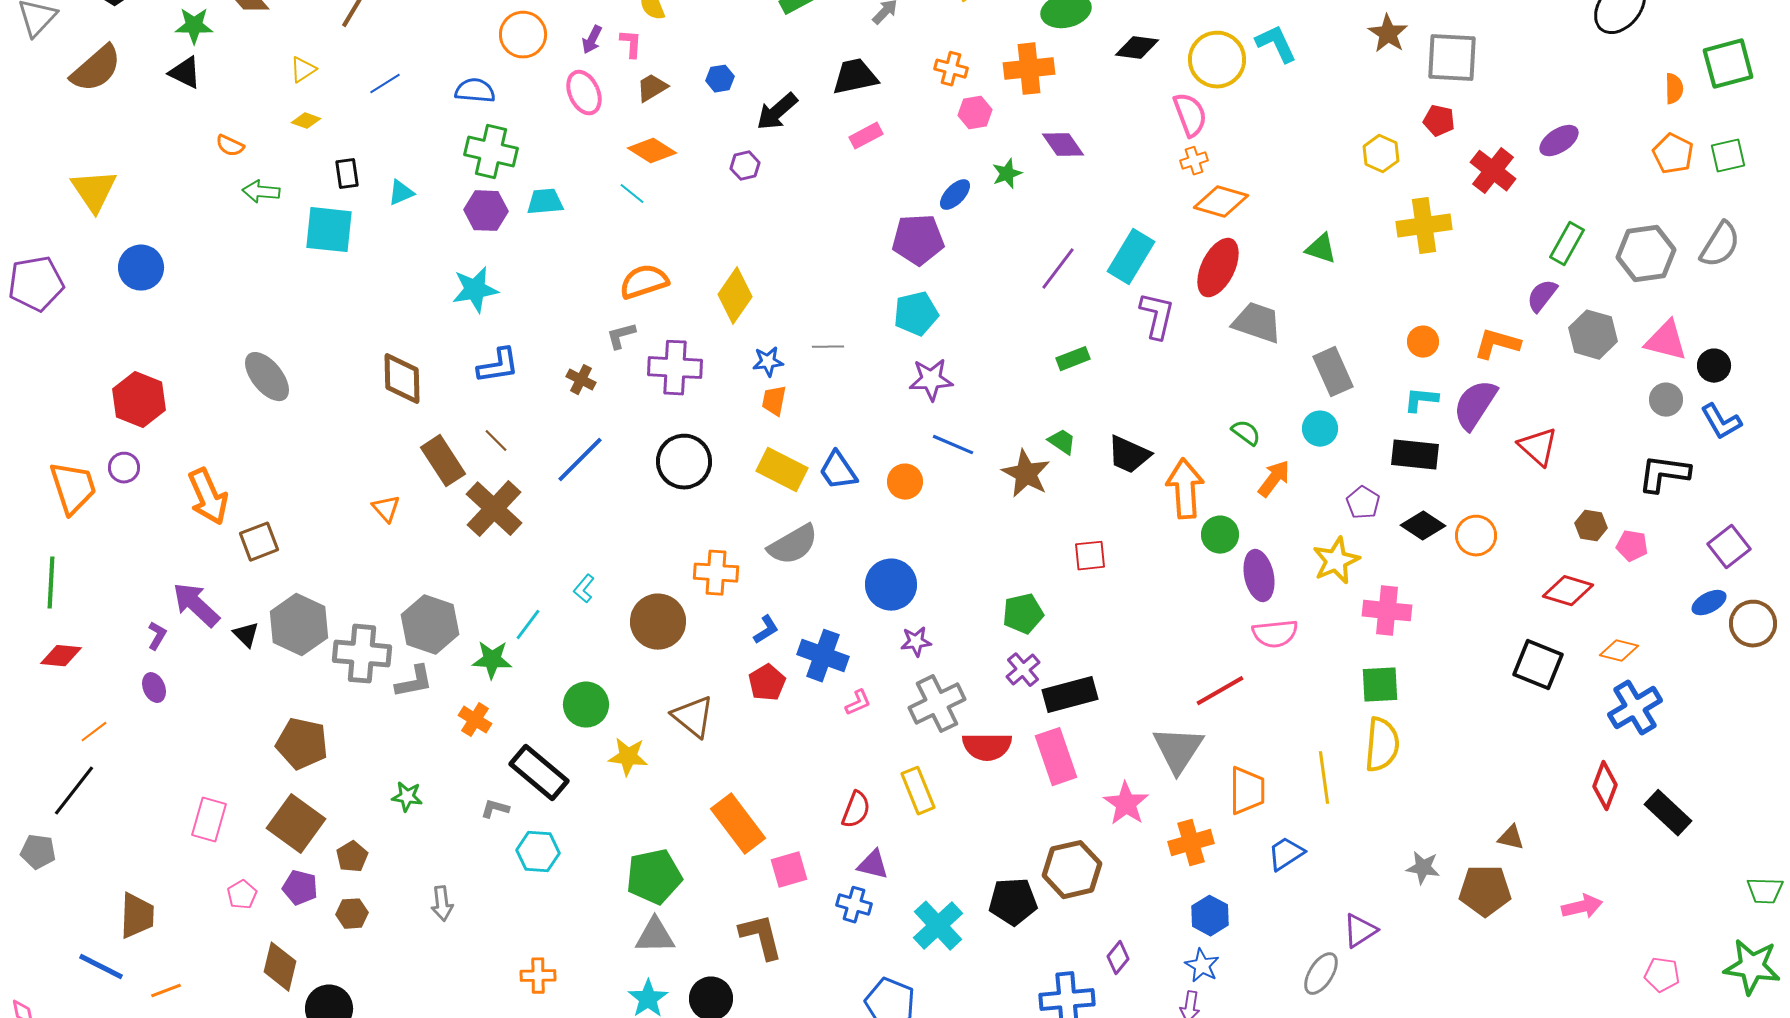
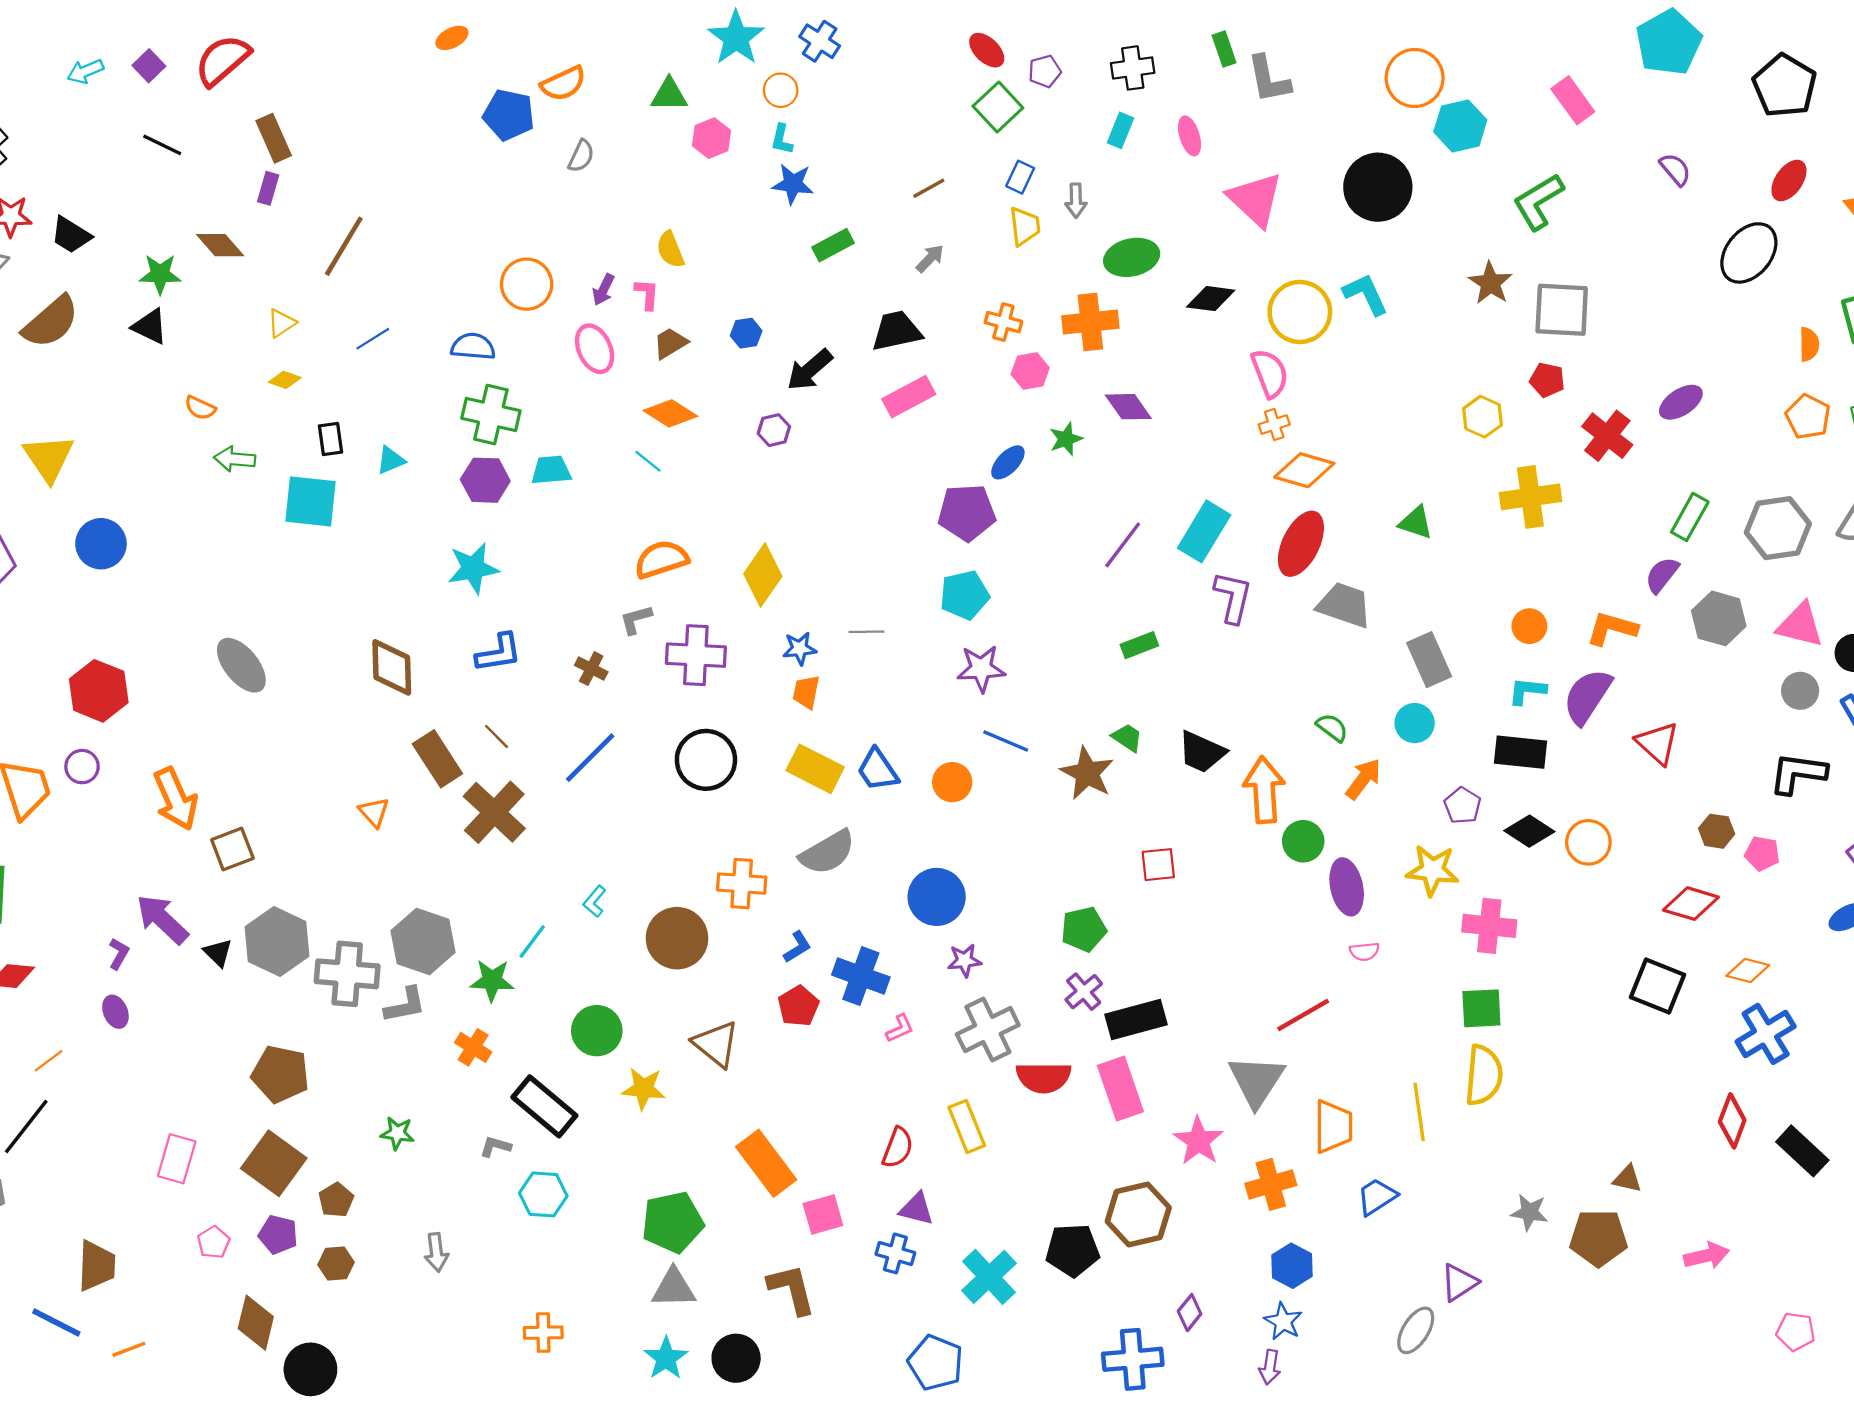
pink rectangle: (866, 136) -> (909, 397), size x1.4
yellow star: (1336, 561) -> (1432, 870), turned 30
pink semicircle: (1275, 634) -> (1364, 952), size x0.6

